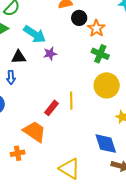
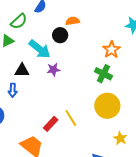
black circle: (79, 18) -> (60, 35), moved
orange star: (96, 28) -> (111, 50), moved
yellow line: (71, 101) -> (71, 118), turned -36

